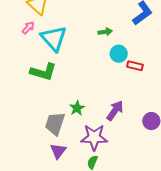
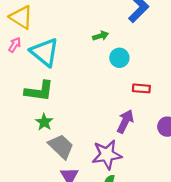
red rectangle: (135, 66) -> (141, 88), moved
green star: (77, 108) -> (44, 122), moved
gray trapezoid: (55, 124) -> (61, 146), turned 125

